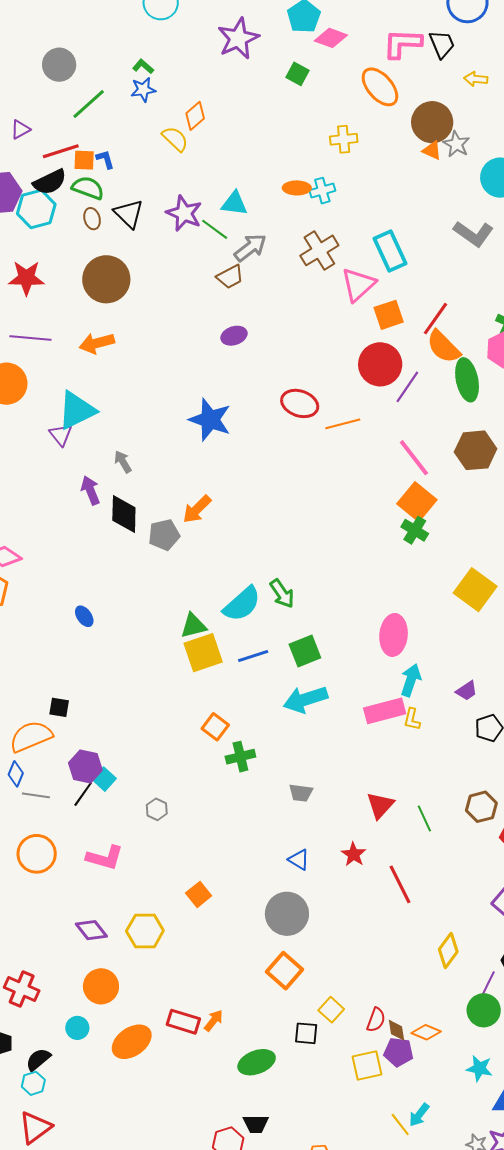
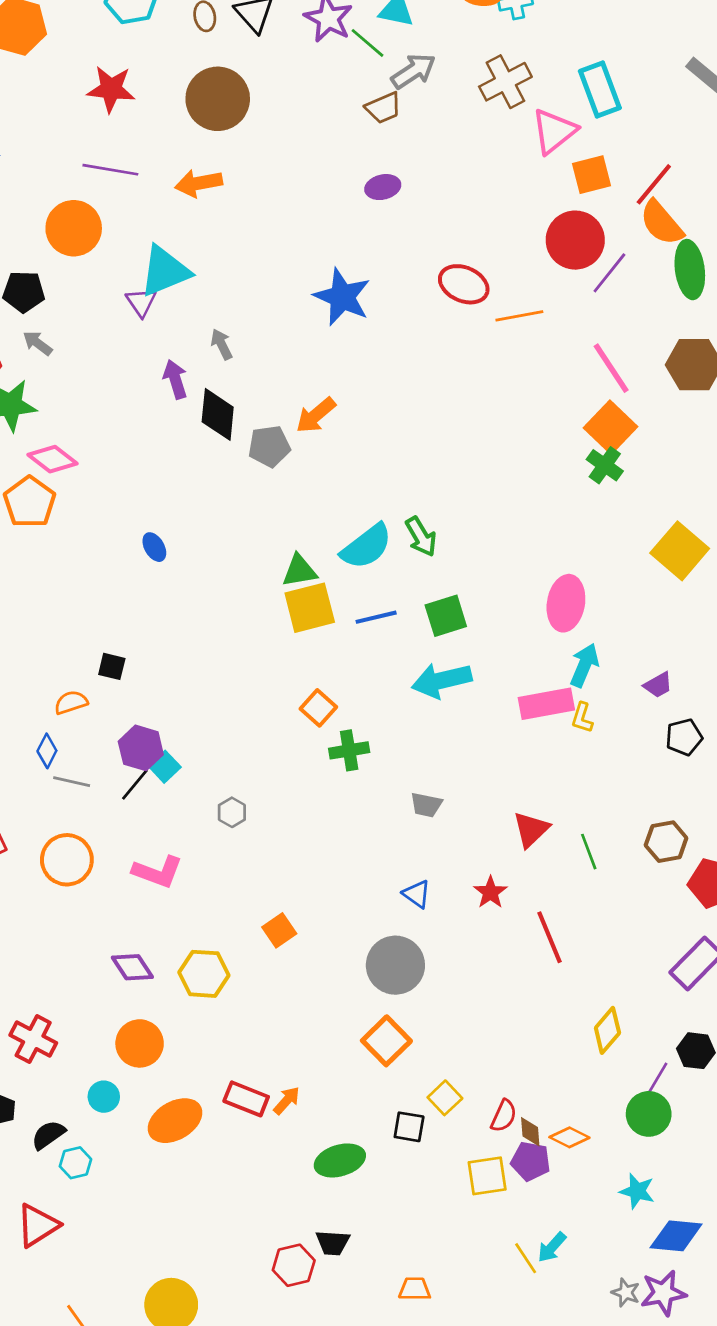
orange semicircle: (31, 737) -> (71, 702), size x0.6
cyan hexagon: (33, 1083) -> (75, 1163), moved

